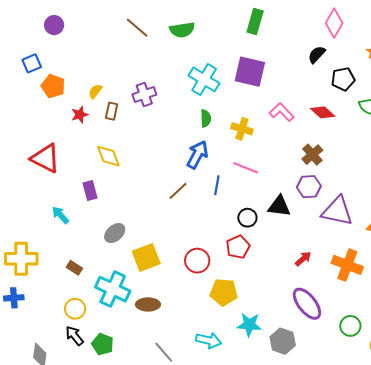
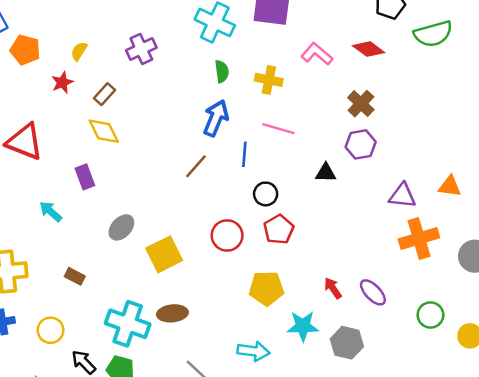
brown rectangle: (112, 111) -> (105, 94), moved, turned 36
black triangle: (279, 206) -> (326, 173), size x0.7
purple triangle: (337, 211) -> (402, 196), moved, size x0.7
black circle: (247, 218) -> (266, 194), moved
red arrow: (303, 259) -> (333, 288), moved, turned -78
red circle: (197, 261) -> (227, 235), moved
orange cross: (347, 265) -> (419, 238), turned -32
cyan cross: (113, 289) -> (128, 324), moved
purple ellipse: (307, 304) -> (373, 292), size x0.7
yellow circle: (75, 309) -> (51, 330), moved

